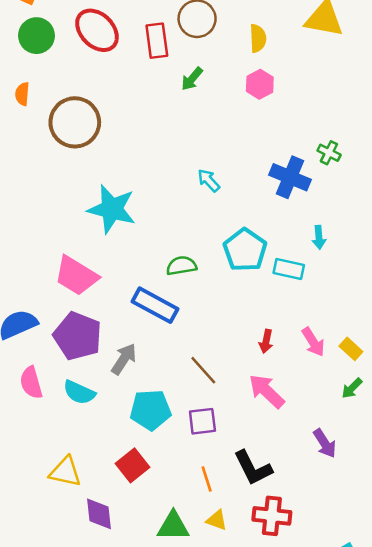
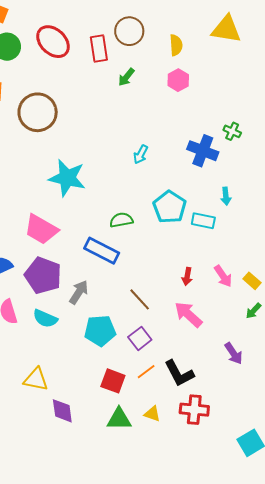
cyan arrow: (209, 180) -> (141, 154), turned -108
purple square: (202, 421) -> (140, 338), turned -30
red square: (132, 465) -> (113, 381), moved, turned -30
orange line: (207, 479) -> (146, 372), moved, turned 72

